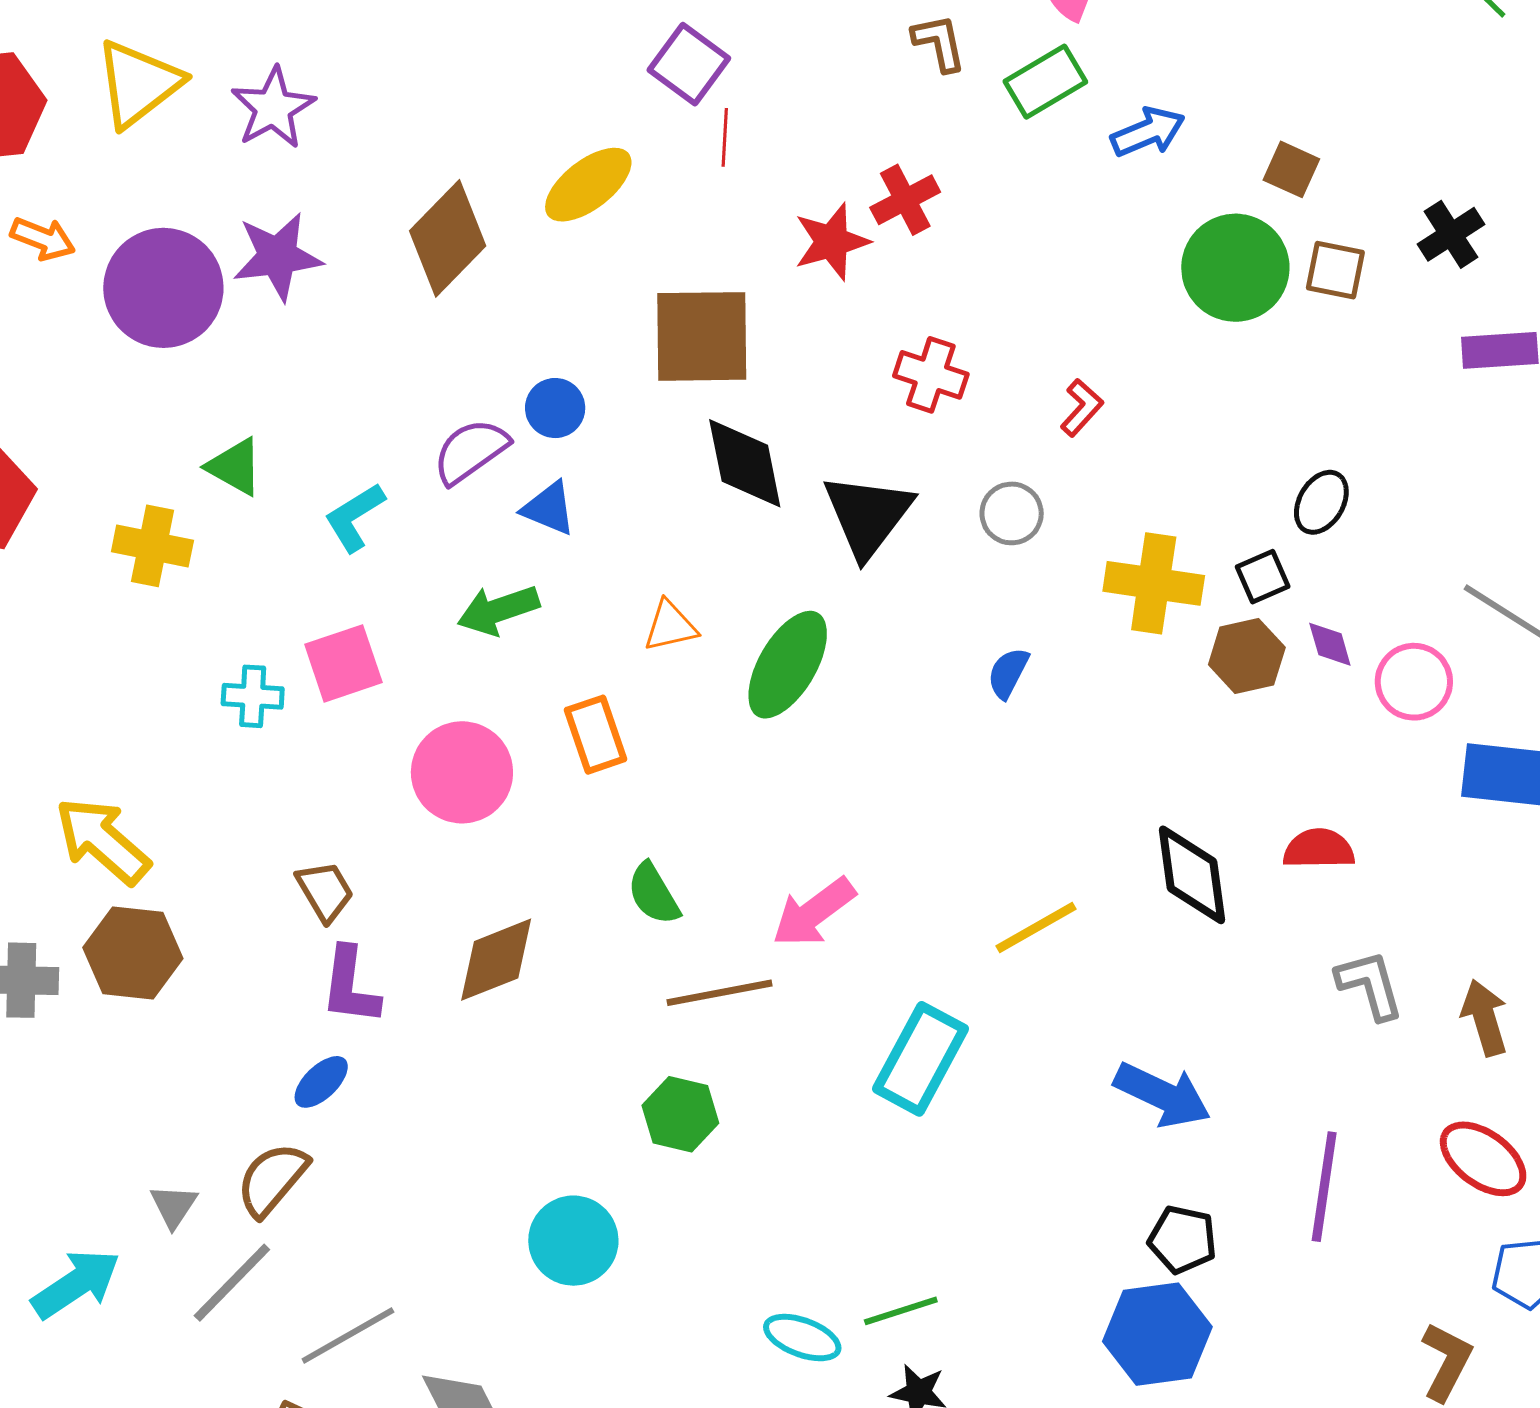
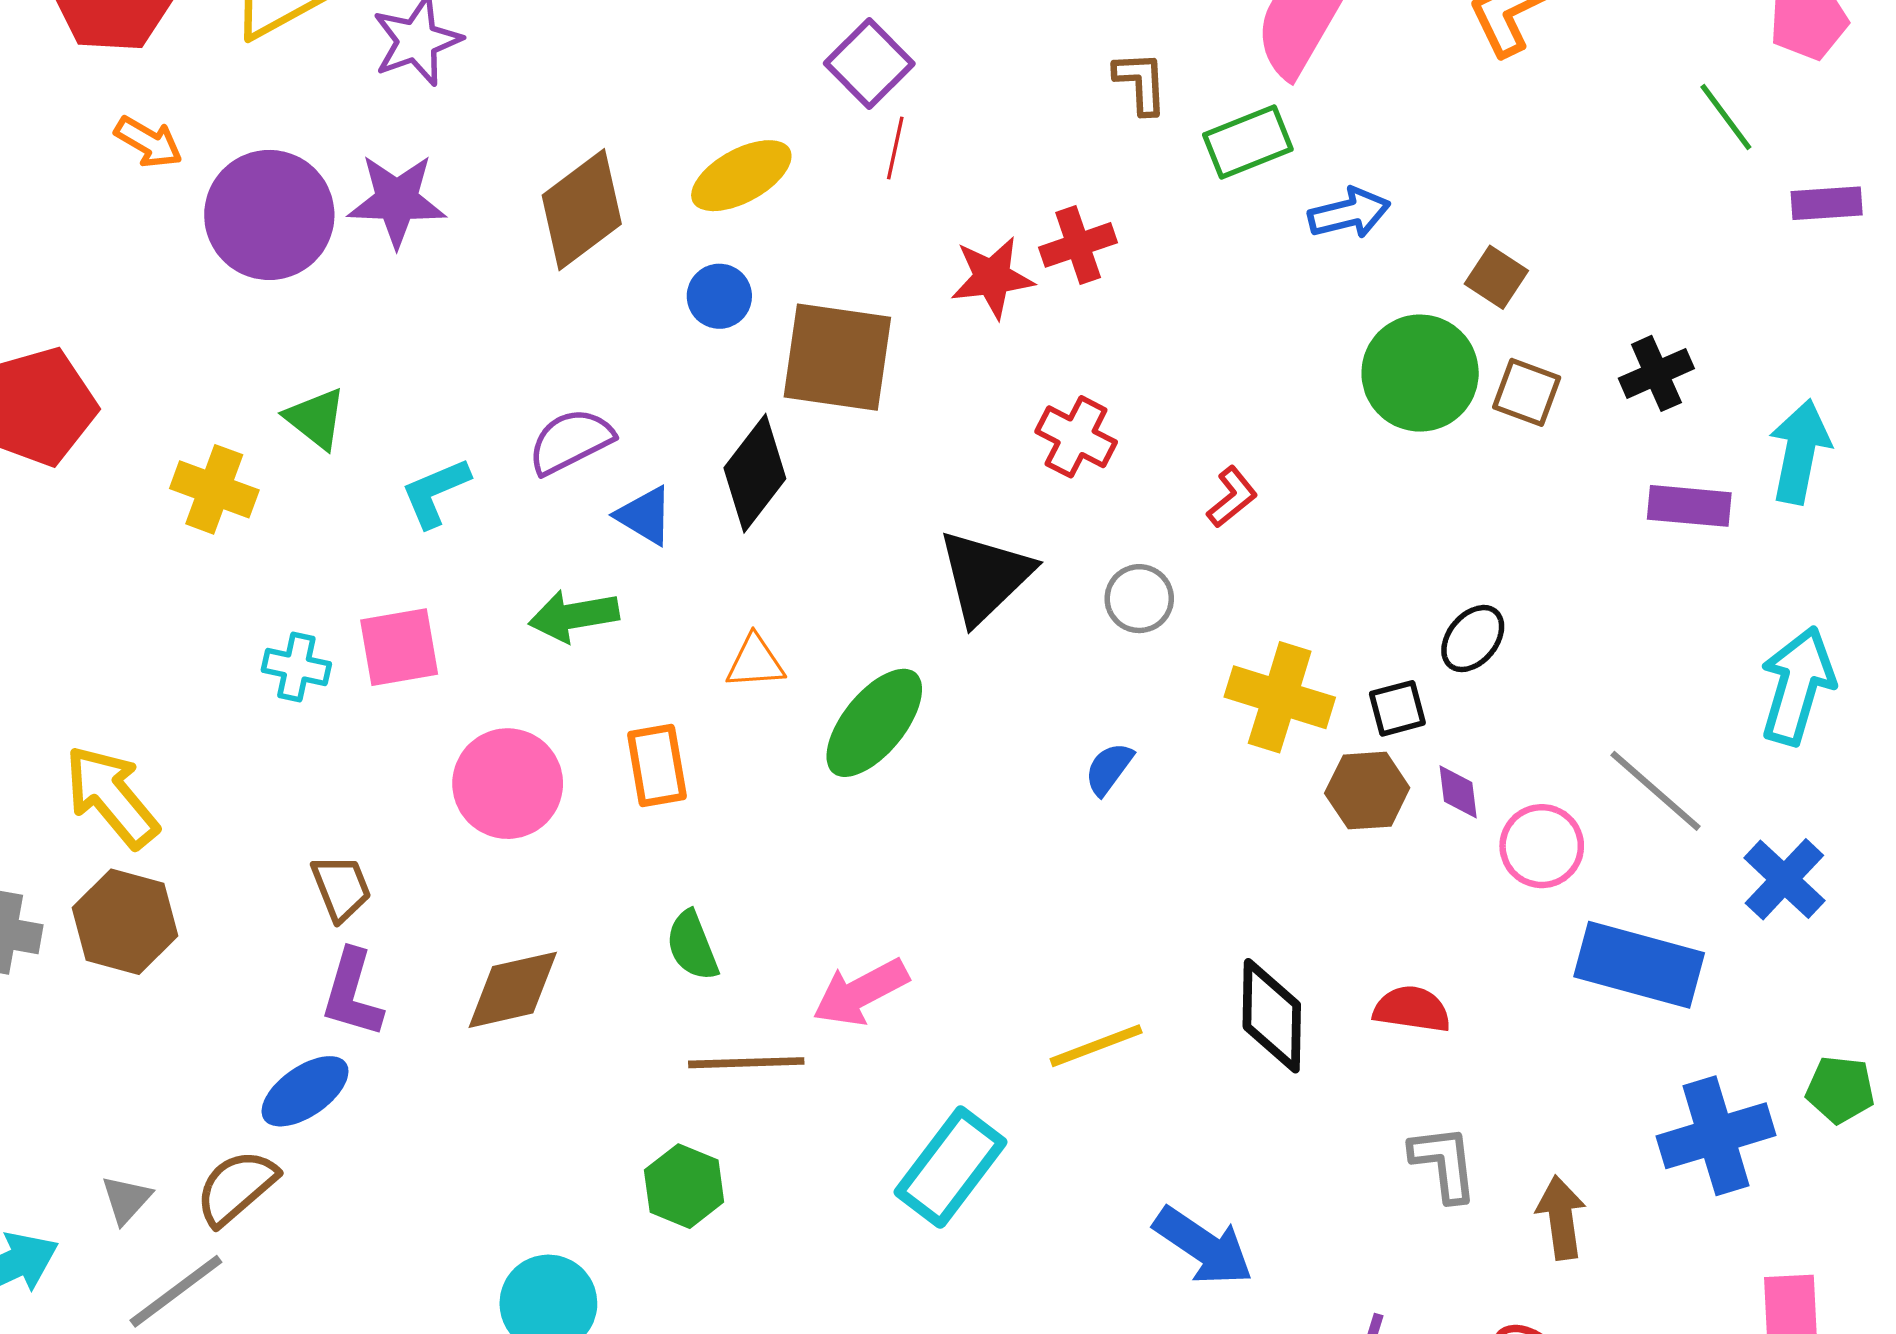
blue circle: (555, 408) -> (719, 296), moved
black diamond: (745, 463) -> (755, 473), moved, turned 40
blue ellipse: (321, 1082) -> (305, 1091), size x1.4

